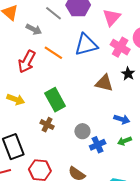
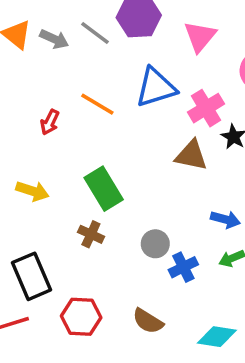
gray arrow: (34, 29) -> (54, 39), moved
pink cross: (120, 47) -> (206, 108), moved, turned 30
red arrow: (27, 62) -> (50, 122), size x0.6

